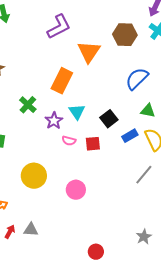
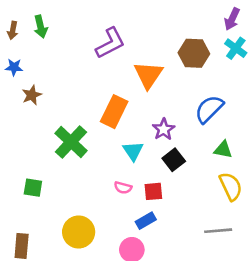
green cross: (28, 105) -> (71, 142), size x1.5
purple star: (54, 121) -> (164, 129), moved
blue rectangle: (130, 136) -> (146, 221), moved
gray line: (144, 175) -> (218, 231), turned 45

